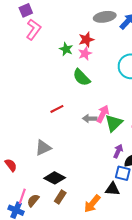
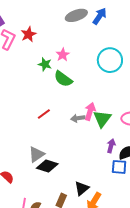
red star: (86, 40) -> (29, 34), moved
green star: (66, 49) -> (45, 64), moved
black diamond: (55, 178) -> (47, 166), moved
black triangle: (112, 189) -> (82, 188), moved, turned -35

